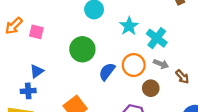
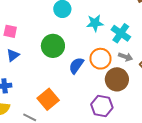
cyan star: (129, 26) -> (95, 23), turned 30
blue triangle: (37, 71) -> (13, 55), moved
brown circle: (151, 88) -> (117, 79), size x1.5

